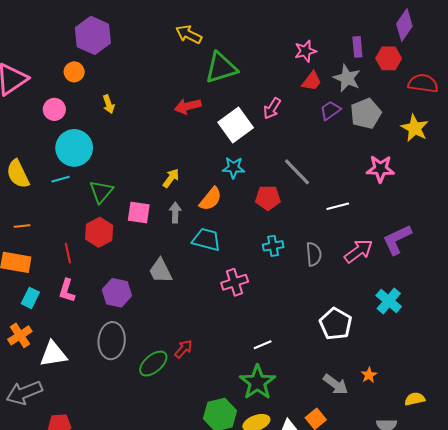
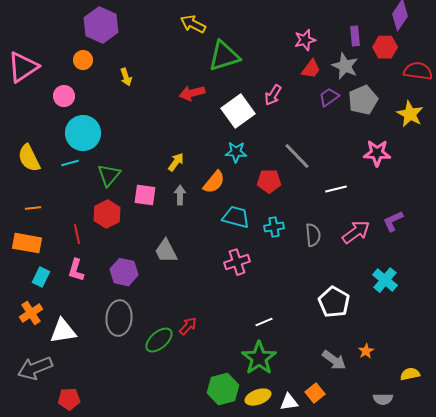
yellow arrow: (109, 104) -> (126, 77), moved
cyan trapezoid: (206, 240) -> (236, 217), moved
purple L-shape: (397, 240) -> (393, 221), size x0.7

